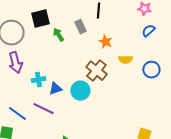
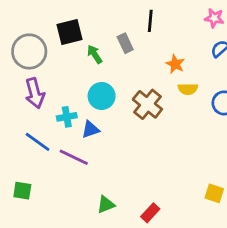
orange star: (105, 42) -> (175, 64), moved
cyan circle: (80, 91) -> (102, 96), moved
blue line: (17, 114) -> (38, 142), moved

